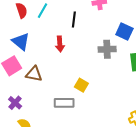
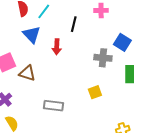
blue triangle: (21, 41) -> (32, 35), moved
yellow square: (81, 85) -> (95, 92), moved, turned 32

